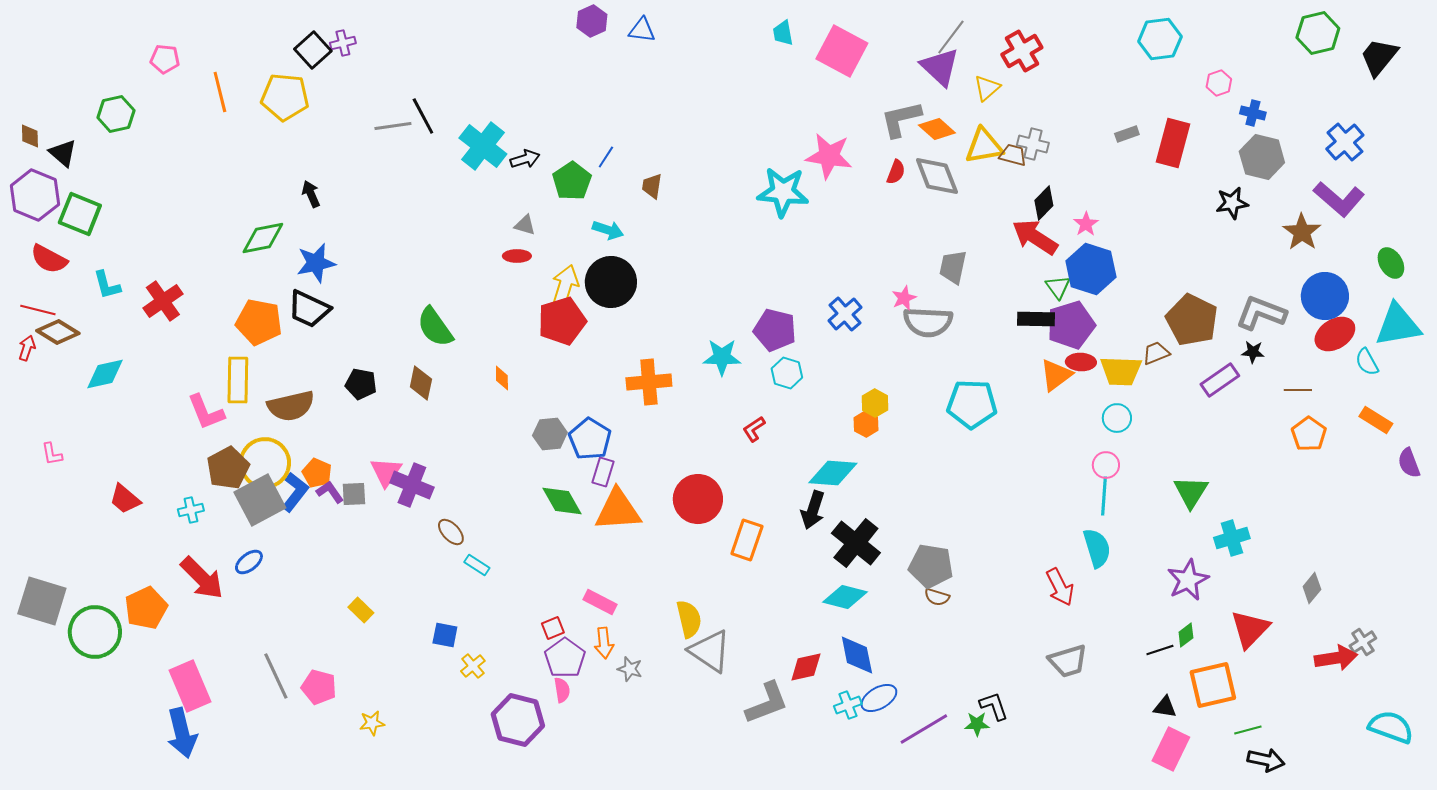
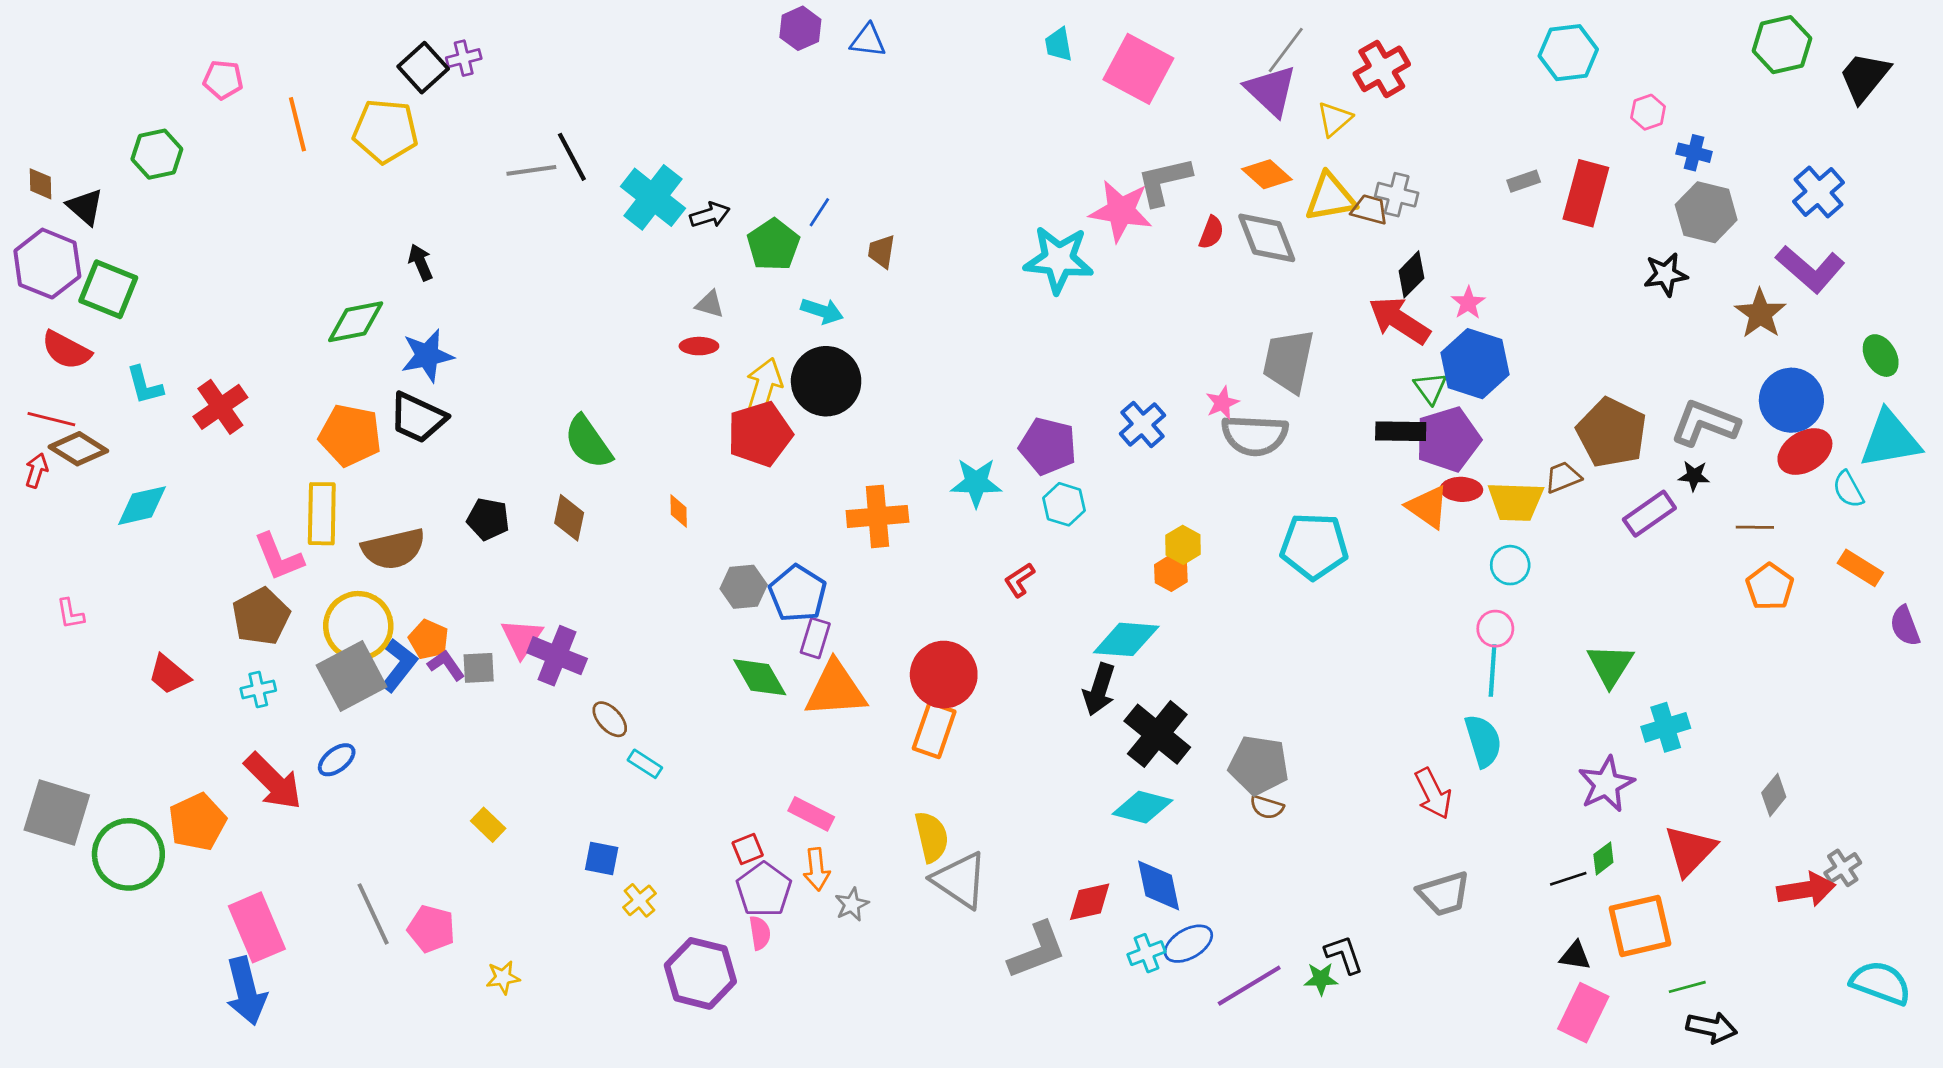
gray L-shape: (901, 119) -> (1164, 181), moved
gray trapezoid: (953, 267) -> (1288, 361), size x1.4
orange triangle: (1056, 375) -> (1428, 507), turned -48
brown pentagon: (228, 468) -> (261, 616), moved
orange rectangle: (747, 540) -> (934, 730), moved
gray star: (630, 669) -> (852, 904), turned 30

